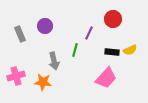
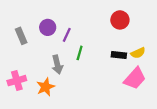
purple line: (89, 33) -> (67, 35), moved
pink trapezoid: (106, 78) -> (135, 78), moved
orange star: (43, 82) -> (46, 87), turned -30

